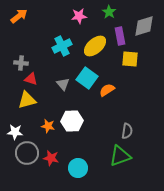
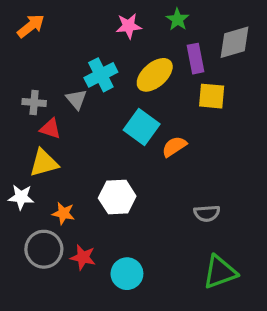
gray triangle: (63, 84) -> (76, 99), moved
orange star: (48, 126) -> (63, 213), moved
gray semicircle: (127, 131) -> (207, 213), turned 77
white star: (15, 132) -> (21, 197), moved
green triangle: (120, 156) -> (220, 272), moved

